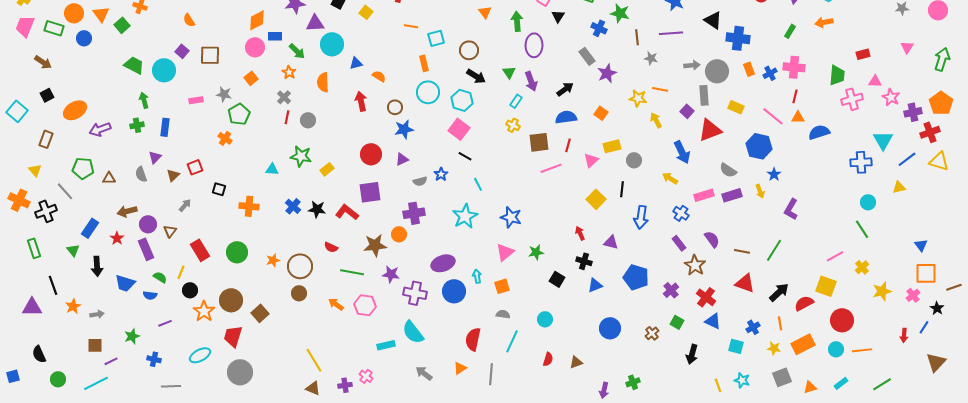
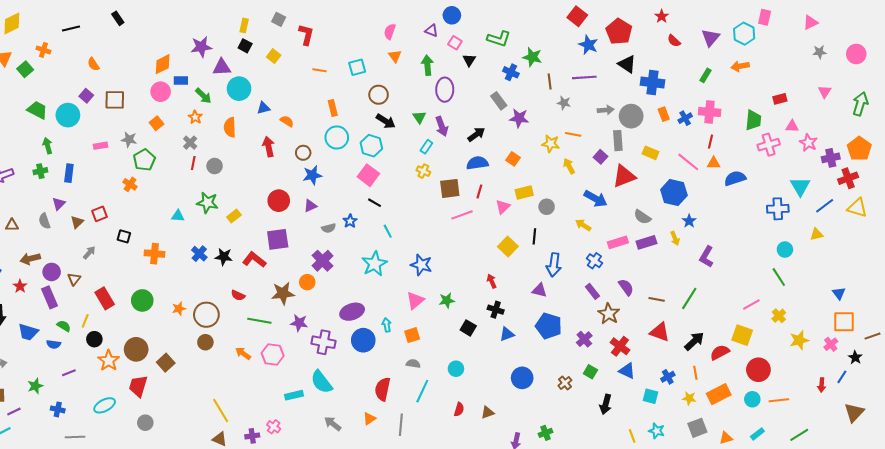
cyan square: (436, 38) -> (357, 67), moved
purple star: (607, 73) -> (519, 118), turned 30
blue arrow: (682, 152) -> (595, 199), turned -35
purple cross: (414, 213) -> (323, 261), turned -35
purple triangle: (611, 242) -> (539, 290), moved
gray circle: (240, 372) -> (145, 423), size x0.6

